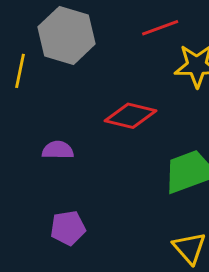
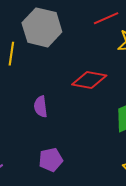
purple semicircle: (58, 150) -> (41, 107), turned -95

